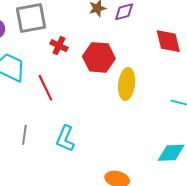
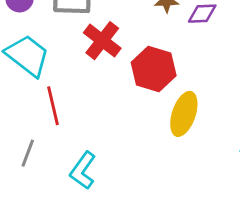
red cross: (59, 46) -> (102, 41), size x1.5
red line: (45, 88) -> (53, 106), moved

